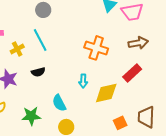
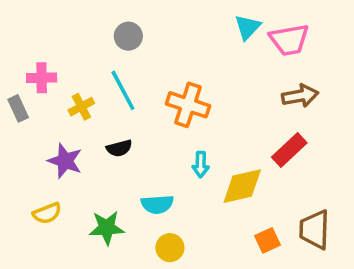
orange cross: (96, 48) -> (188, 105), moved
cyan semicircle: (59, 103) -> (157, 204), turned -66

